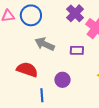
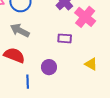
gray arrow: (45, 44) -> (20, 30), moved

